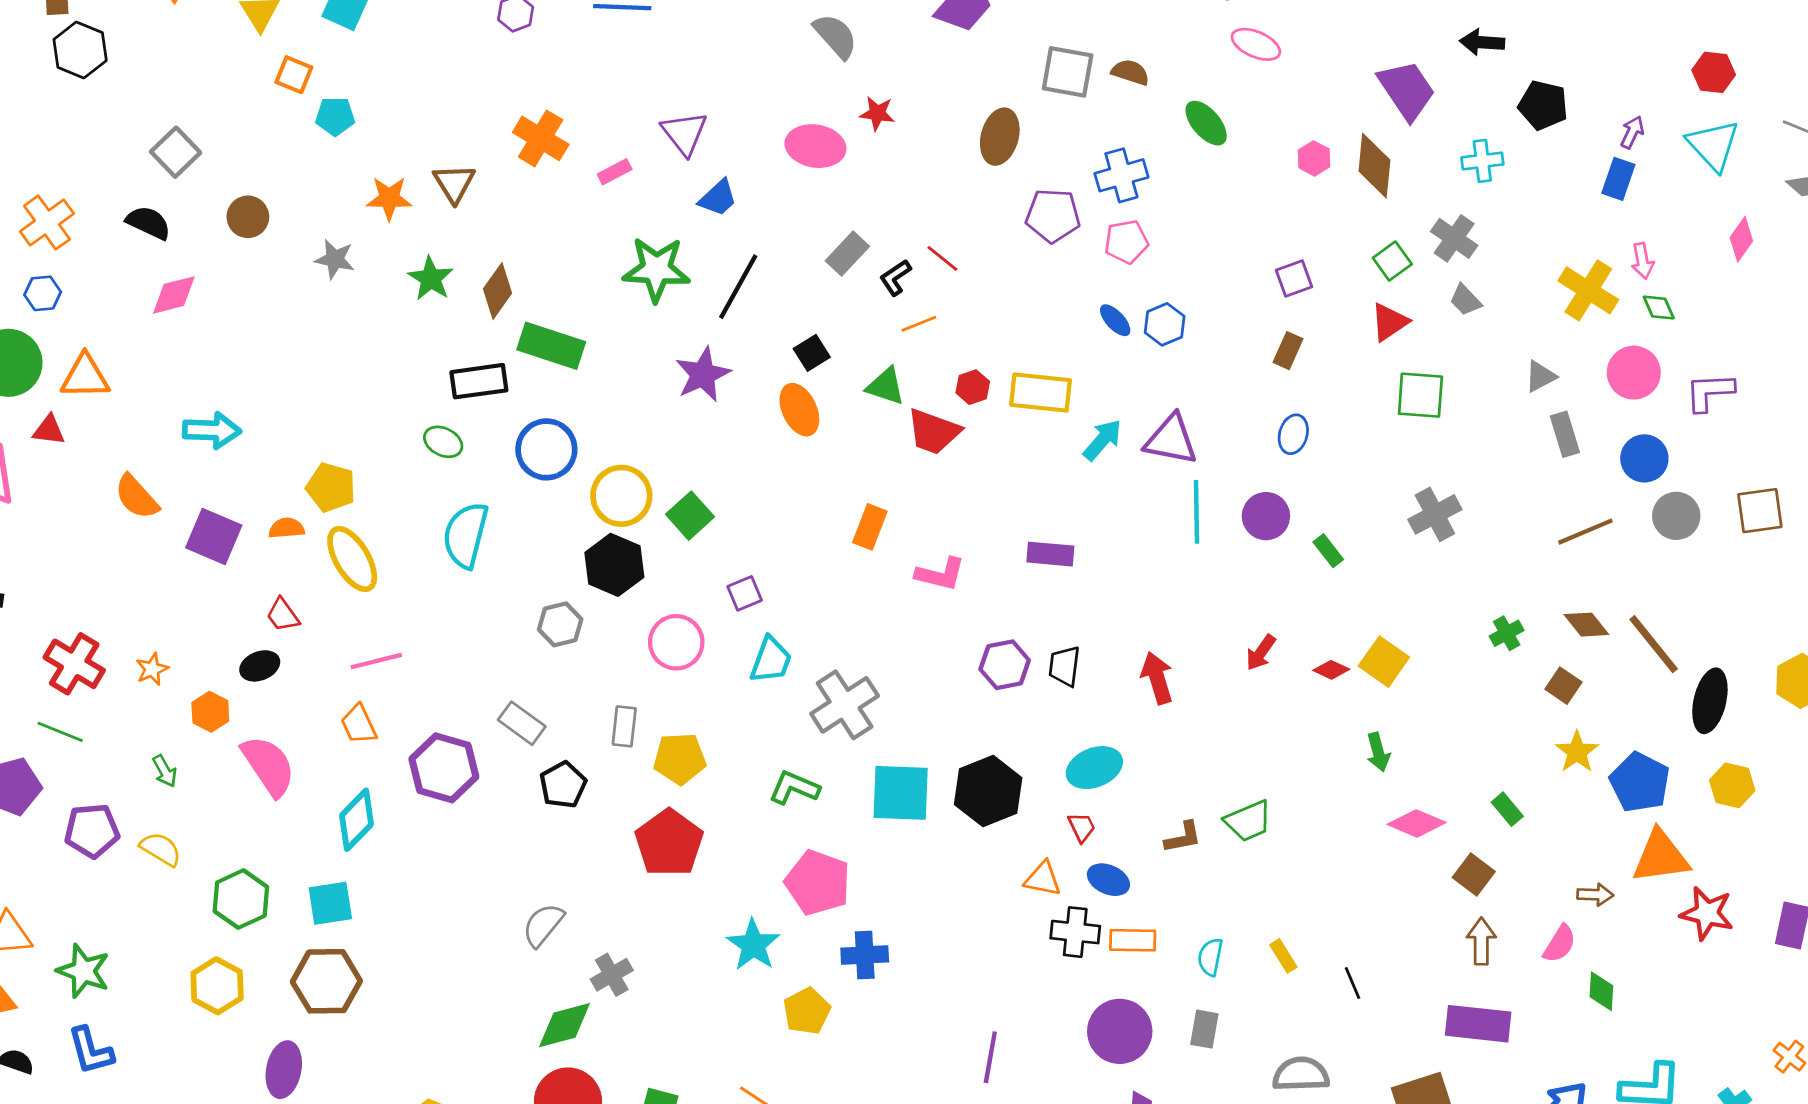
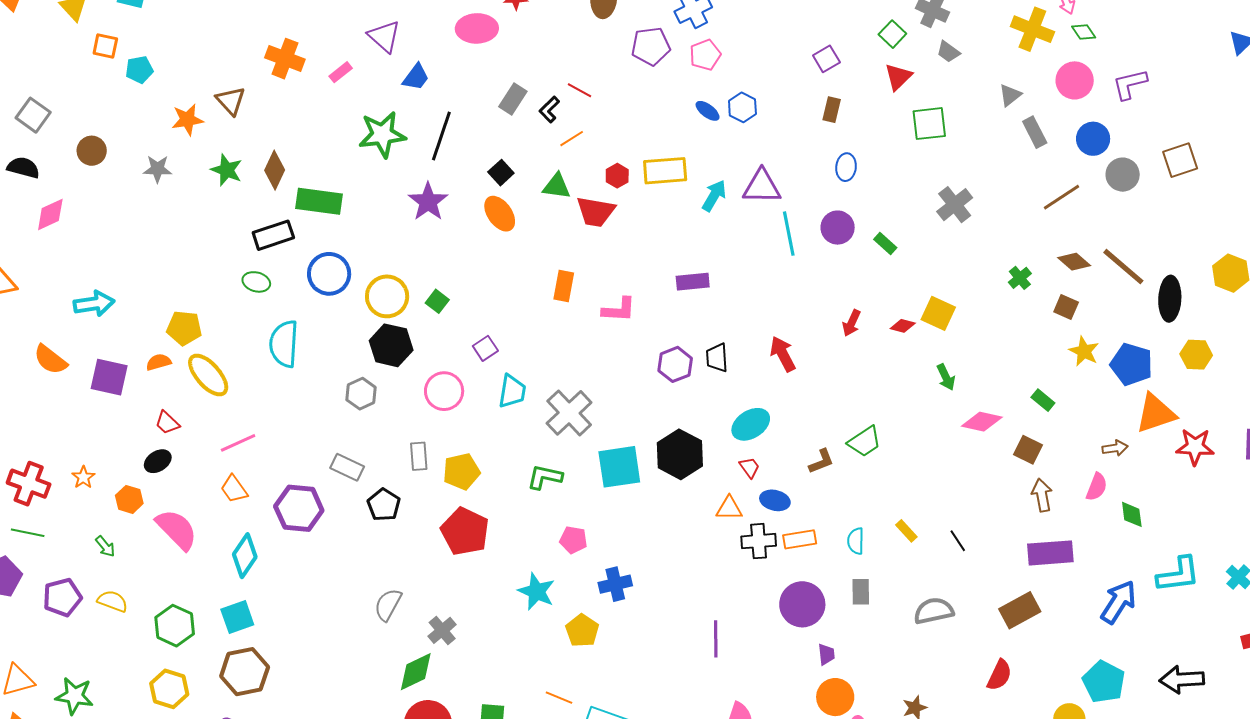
green square: (690, 516) -> (437, 301), size x0.7
pink pentagon: (818, 883) -> (573, 540), size x0.6

